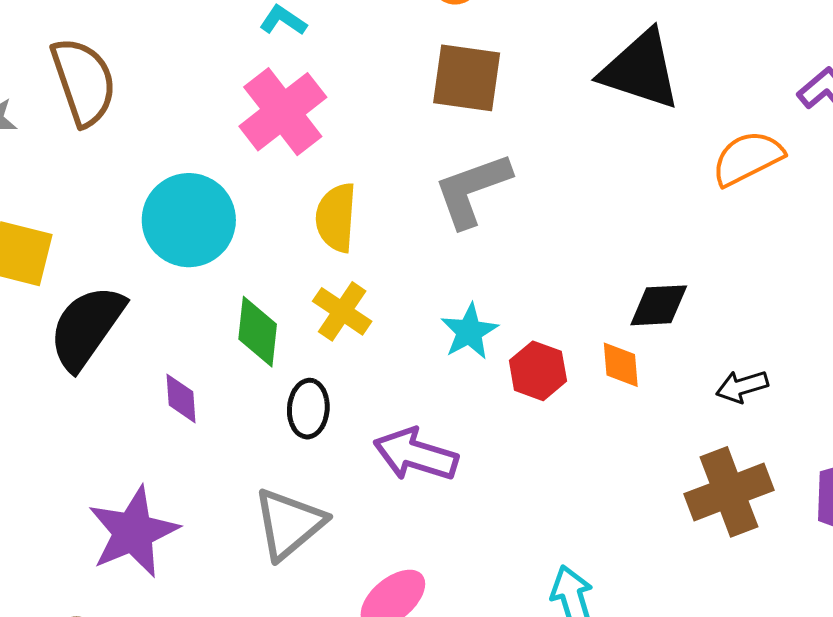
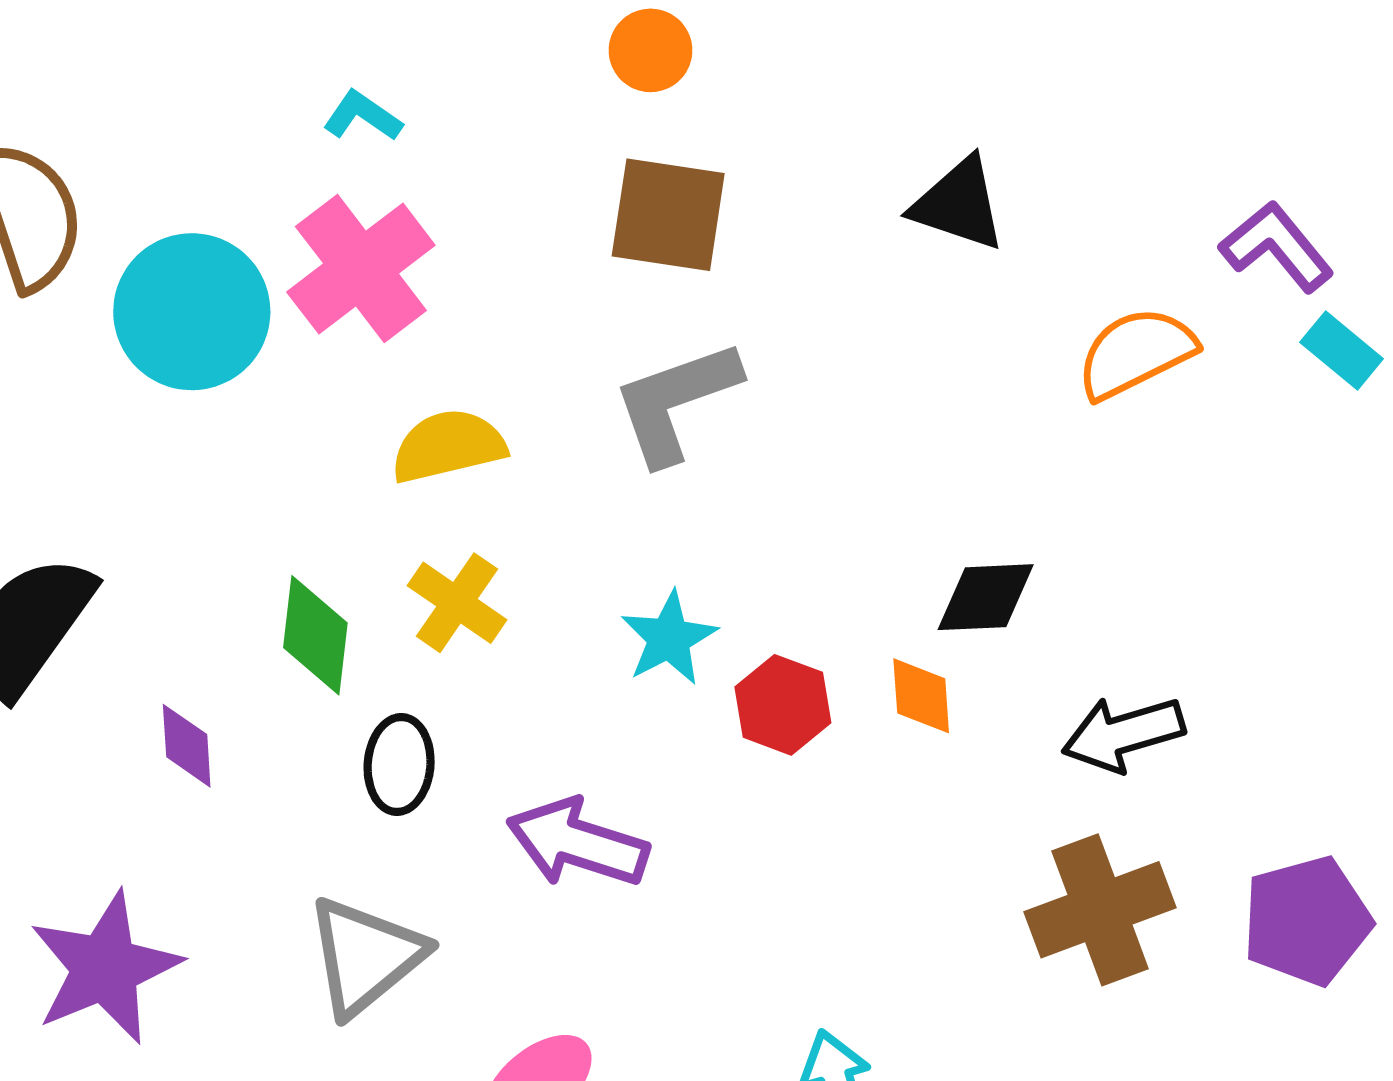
black triangle: (641, 70) -> (959, 204), size x0.7
yellow semicircle: (336, 218) -> (448, 446), turned 72
cyan circle: (189, 220) -> (192, 312), moved
black arrow: (742, 386) -> (1123, 734), size x1.4

